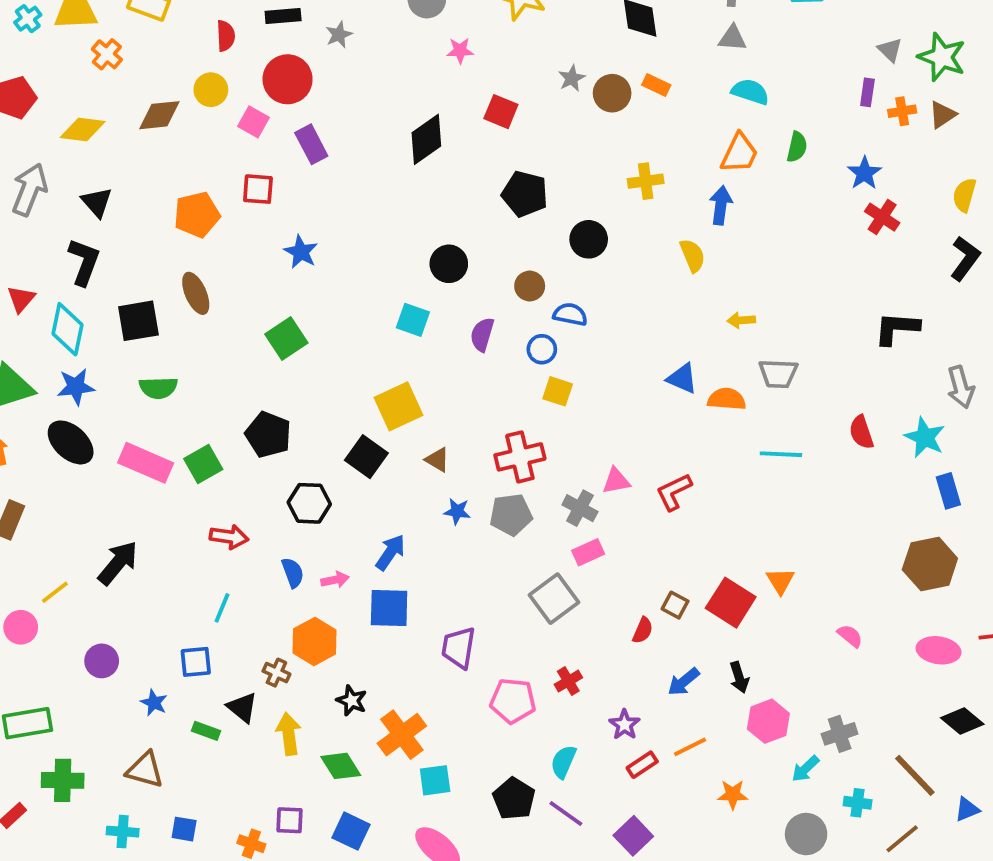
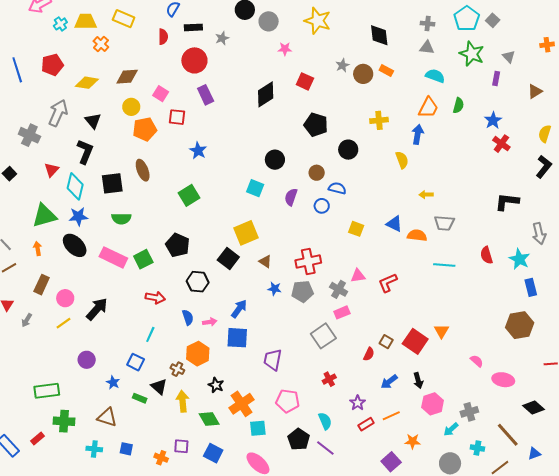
green star: (942, 57) -> (472, 54), moved
yellow circle: (211, 90) -> (131, 107), moved
orange cross: (902, 111) -> (547, 45), moved
pink square: (253, 122) -> (161, 94), moved
yellow square: (558, 391) -> (356, 229), moved
pink circle: (21, 627) -> (65, 298), moved
pink ellipse: (939, 650) -> (503, 380), moved
blue square: (196, 662) -> (136, 362), turned 30
pink pentagon: (513, 701) -> (288, 401), moved
cyan semicircle: (563, 762) -> (325, 421), turned 132
purple square: (633, 836) -> (391, 462), moved

